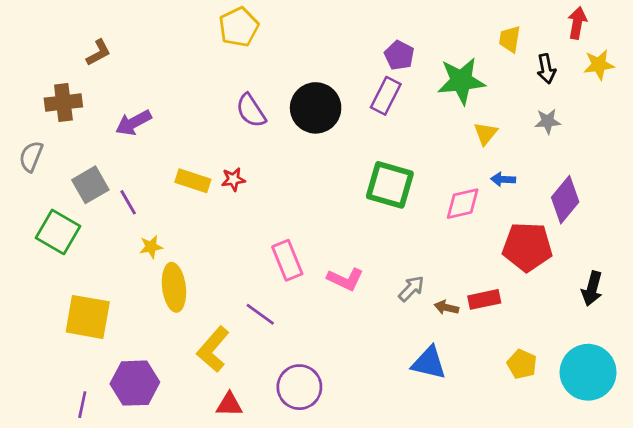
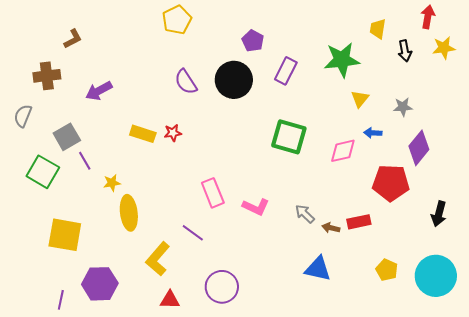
purple pentagon: (399, 55) -> (253, 41), moved
gray star: (548, 121) -> (403, 107), moved
purple line: (128, 202) -> (85, 161), moved
gray arrow: (411, 289) -> (305, 214), turned -90

